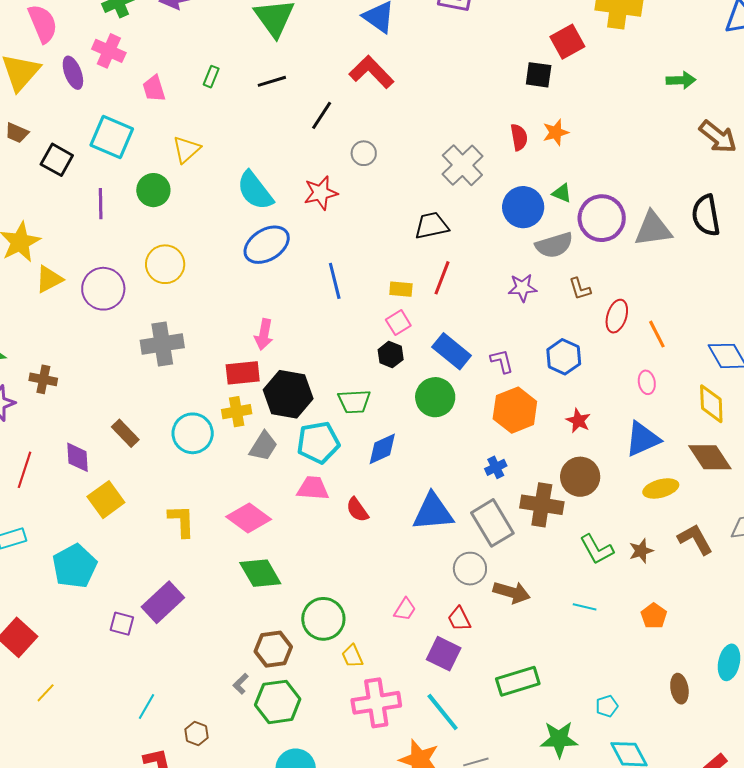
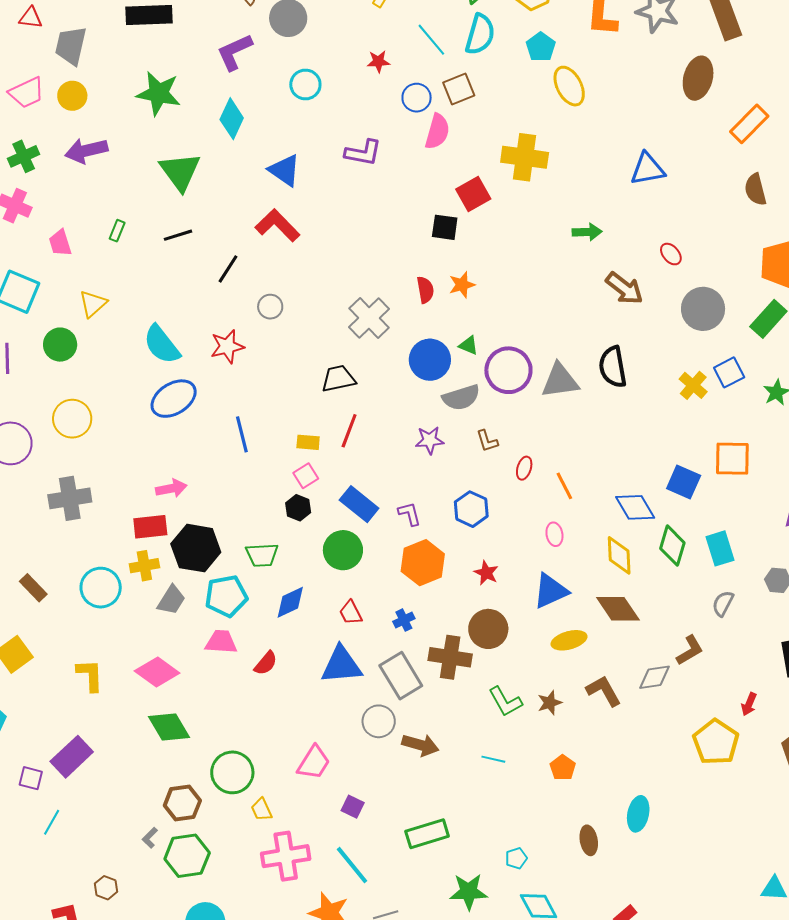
red ellipse: (617, 316) -> (524, 468), size x0.7
pink arrow: (264, 334) -> (171, 488), turned -112
red semicircle: (357, 510) -> (266, 663), turned -104
pink trapezoid: (405, 609) -> (314, 763), size x1.5
red trapezoid: (459, 619) -> (351, 613), moved
purple square: (444, 654) -> (353, 807), size x0.7
cyan line: (146, 707) -> (52, 822), moved

